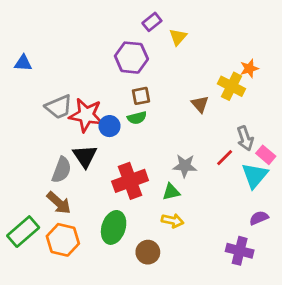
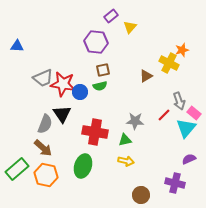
brown triangle: (200, 104) -> (146, 76), turned 40
red cross: (130, 181) -> (95, 132), turned 30
brown circle: (148, 252) -> (141, 195), moved

